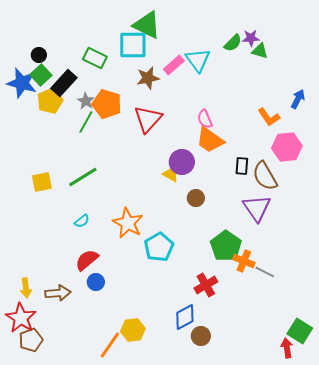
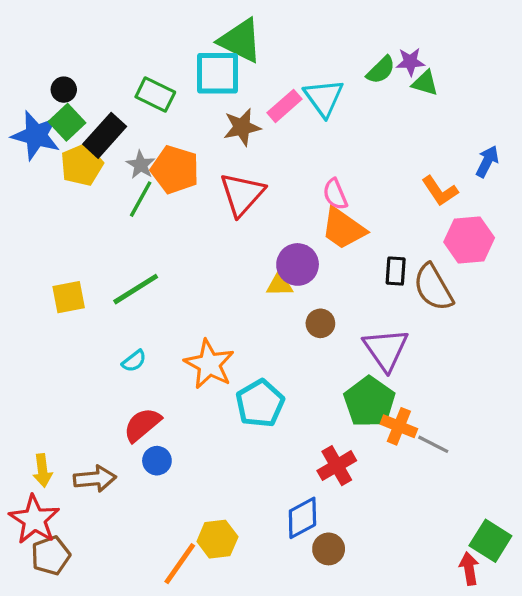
yellow triangle: (171, 174) -> (280, 284), turned -30
purple triangle: (257, 208) -> (386, 349), moved

